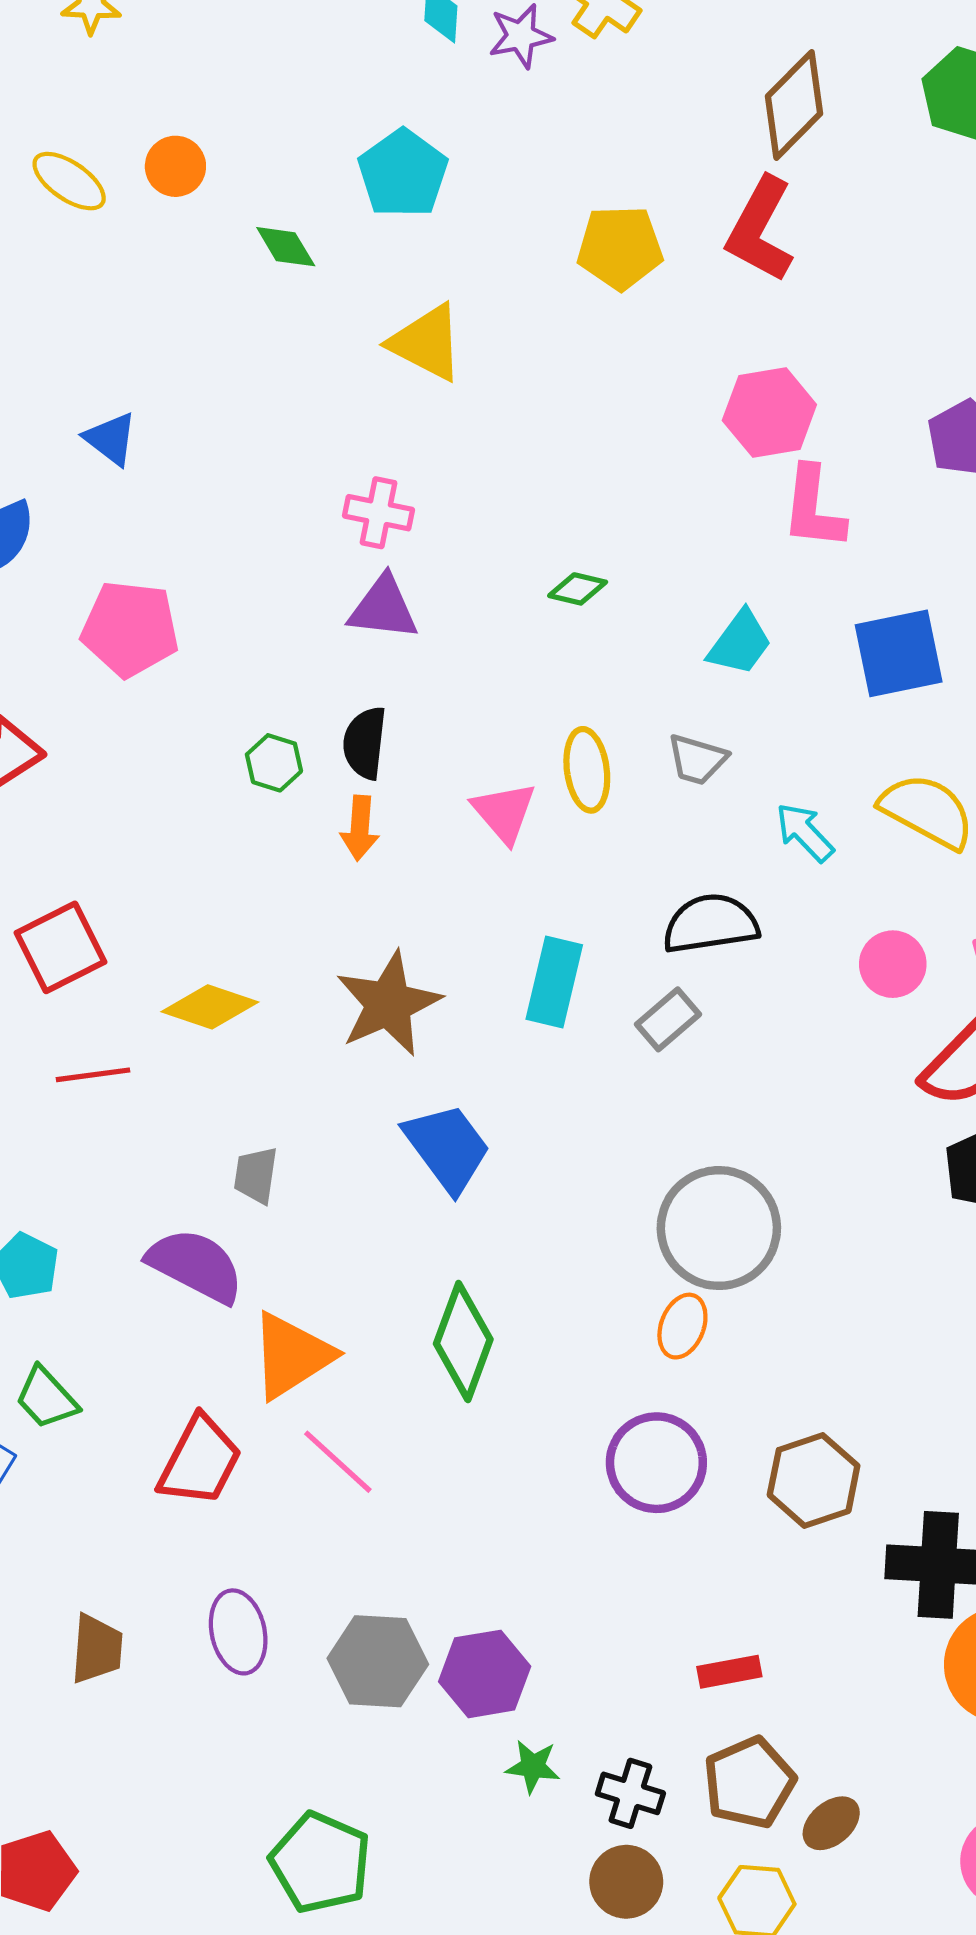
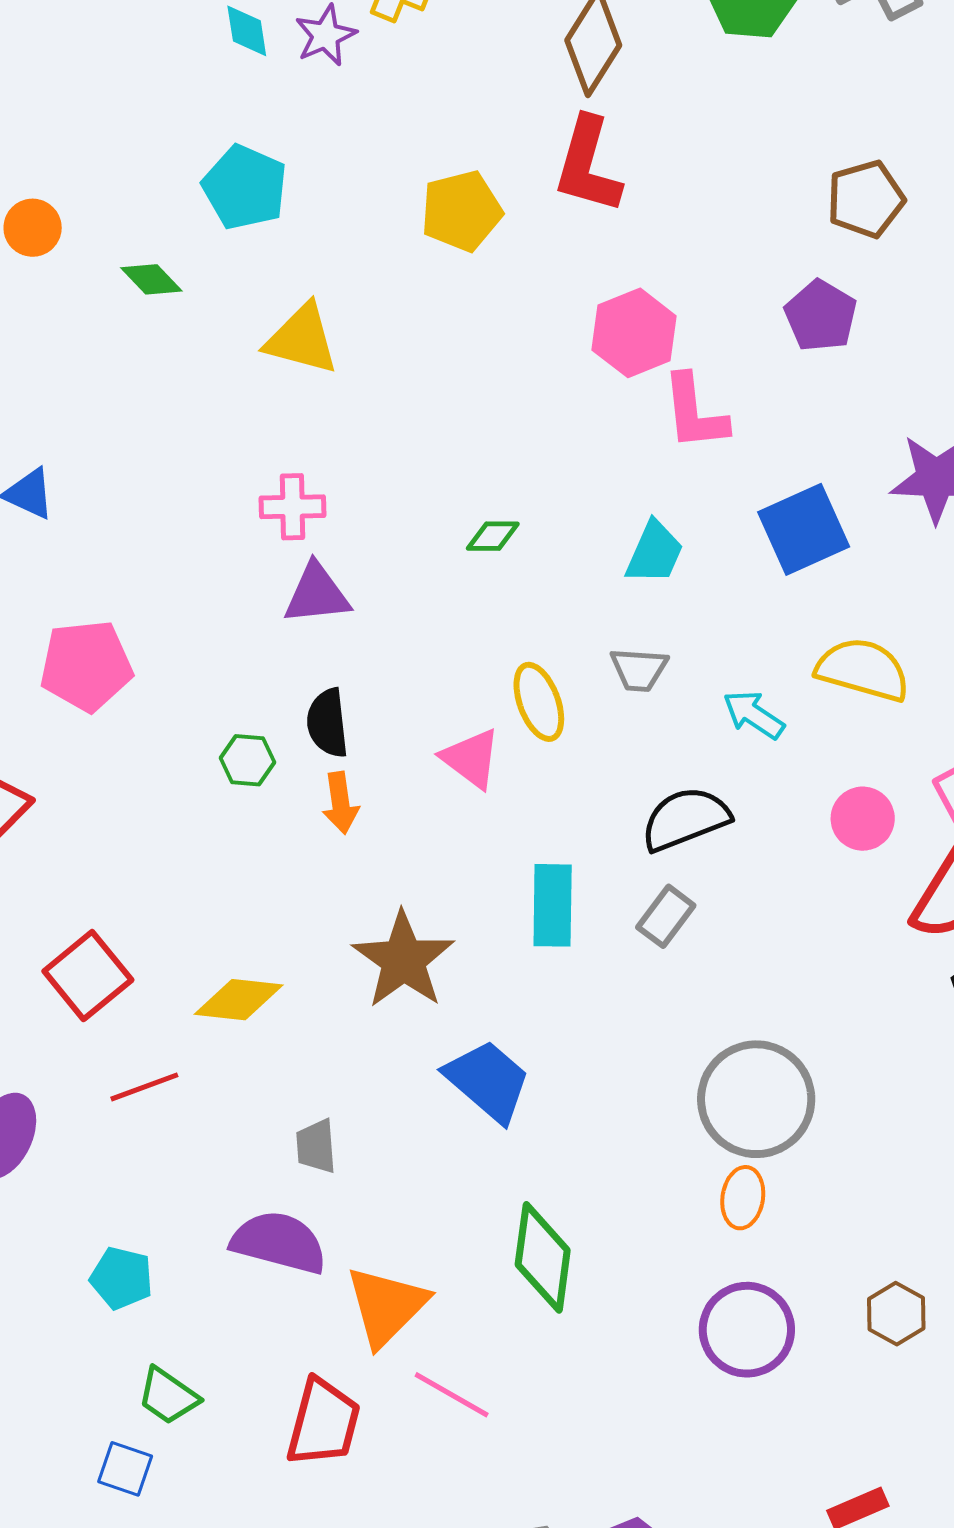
brown hexagon: (814, 1480) -> (896, 1314), size x0.7

